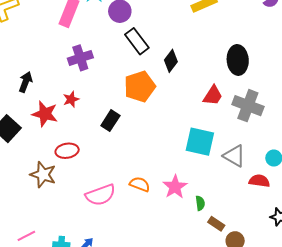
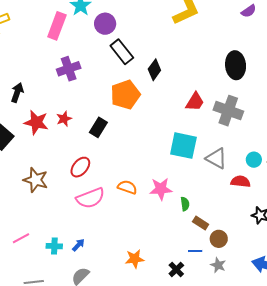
black ellipse: (238, 60) -> (236, 65), moved
red star: (71, 99) -> (64, 119), moved
red ellipse: (67, 151) -> (80, 167), moved, turned -40
pink star: (175, 187) -> (161, 189), turned 30

